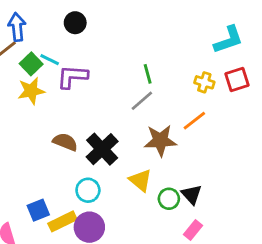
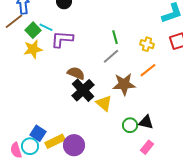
yellow cross: (204, 82) -> (147, 44), moved
brown semicircle: (65, 142) -> (76, 73), moved
yellow triangle: (140, 180) -> (104, 103), moved
cyan circle: (88, 190) -> (30, 146), moved
black triangle: (192, 194) -> (146, 122), turned -35
blue square: (38, 210) -> (38, 133), turned -35

